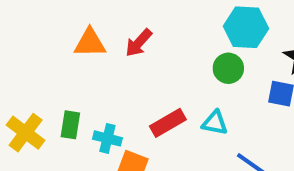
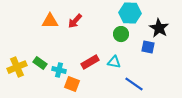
green rectangle: (70, 125) -> (40, 63), turned -64
yellow cross: (26, 133) -> (17, 67), turned 30

